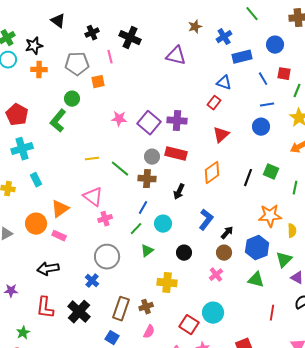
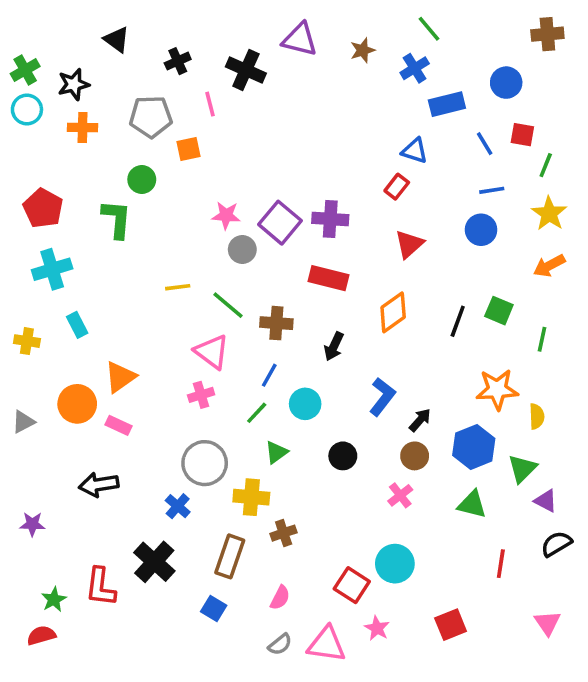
green line: (252, 14) -> (429, 29), moved
purple triangle: (176, 56) -> (300, 39), moved
green L-shape: (58, 121) -> (117, 219), turned 145
gray circle: (152, 157) -> (242, 249), moved
pink triangle: (93, 197) -> (212, 352), moved
yellow cross: (167, 283) -> (251, 497), moved
brown cross: (146, 307) -> (284, 533), moved
red L-shape: (45, 308) -> (101, 587), moved

